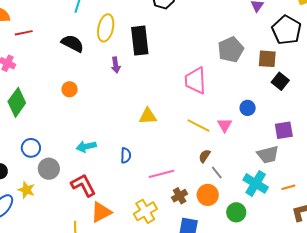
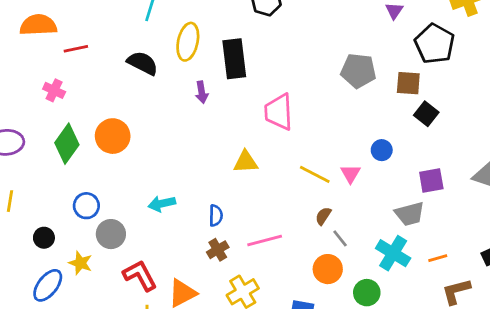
gray pentagon: (231, 50) -> (358, 71), turned 30
pink trapezoid: (195, 81) -> (279, 112), moved
orange circle: (70, 89) -> (113, 136), moved, size x1.6
red L-shape: (83, 185) -> (140, 275), moved
brown cross: (180, 196) -> (218, 250), moved

